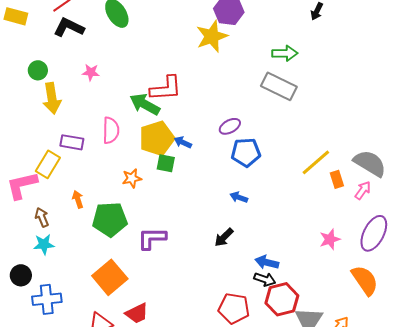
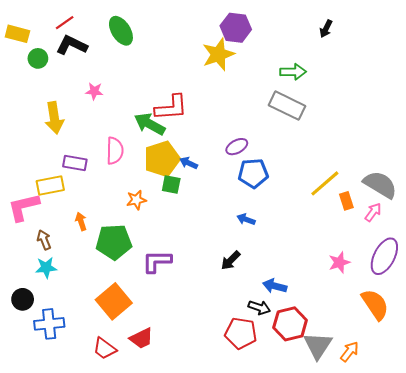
green circle: (38, 70) -> (38, 58), moved
yellow rectangle: (48, 164) -> (50, 186), turned 48
black arrow: (265, 279) -> (259, 308), moved

